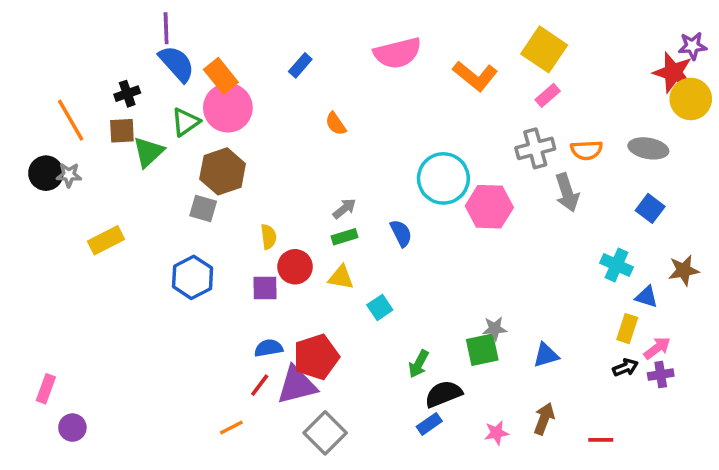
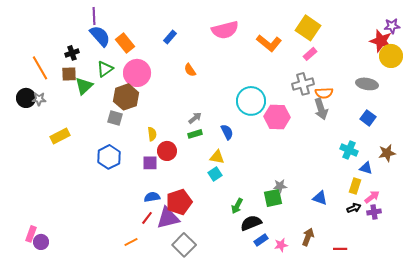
pink circle: (228, 108) -> (137, 73), moved
orange semicircle: (587, 150) -> (324, 93), moved
yellow triangle: (341, 277) -> (217, 157), moved
blue triangle: (546, 355) -> (320, 198), moved, turned 35
pink rectangle: (46, 389) -> (31, 234), moved
blue rectangle: (429, 424) -> (261, 240), moved

